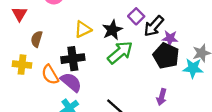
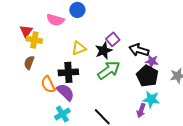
purple square: (136, 16) -> (113, 39), moved
black arrow: (154, 26) -> (139, 50), turned 60
brown semicircle: (37, 39) -> (29, 63), moved
yellow cross: (22, 65) -> (34, 40), moved
cyan star: (193, 68) -> (151, 99), moved

